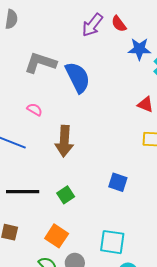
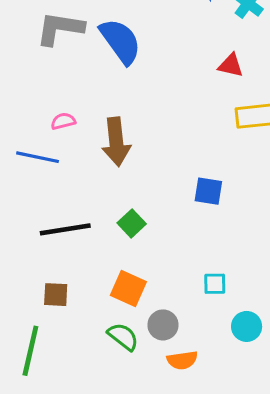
pink semicircle: (35, 109) -> (63, 121), moved, turned -35
cyan square: (112, 242) -> (215, 284), size x0.6

